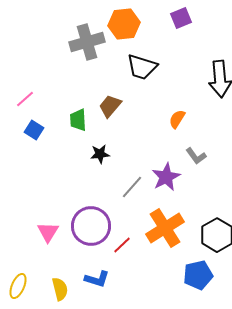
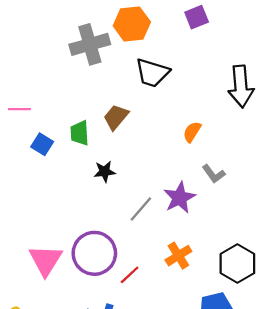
pink line: (25, 99) -> (19, 109), turned 42
blue square: (34, 130) -> (42, 144), moved
orange cross: (165, 228) -> (178, 256), size x0.6
pink triangle: (48, 232) -> (46, 260), size x1.4

